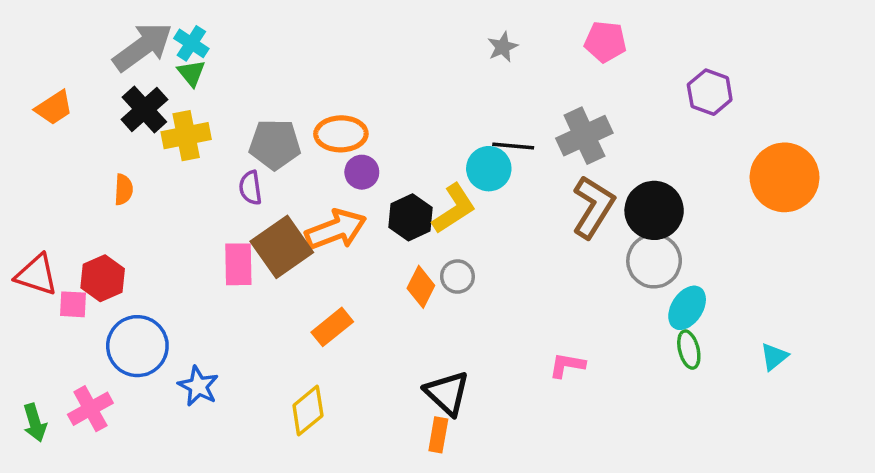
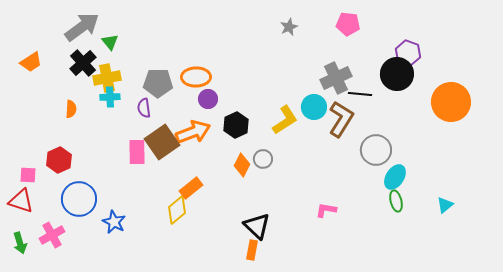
cyan cross: (191, 43) -> (110, 97), moved, turned -36
black line: (513, 146) -> (360, 94), moved
cyan circle: (489, 169) -> (314, 107), moved
yellow L-shape: (454, 209) -> (285, 120), moved
black circle: (654, 210) -> (397, 74), moved
red triangle: (37, 275) -> (21, 201), moved
pink square: (73, 304) -> (28, 175), moved
yellow diamond: (308, 410) -> (177, 210), moved

